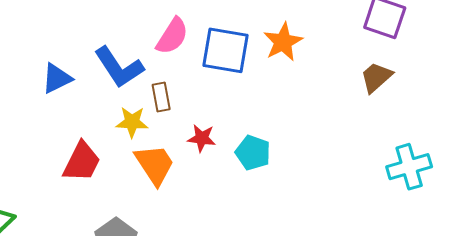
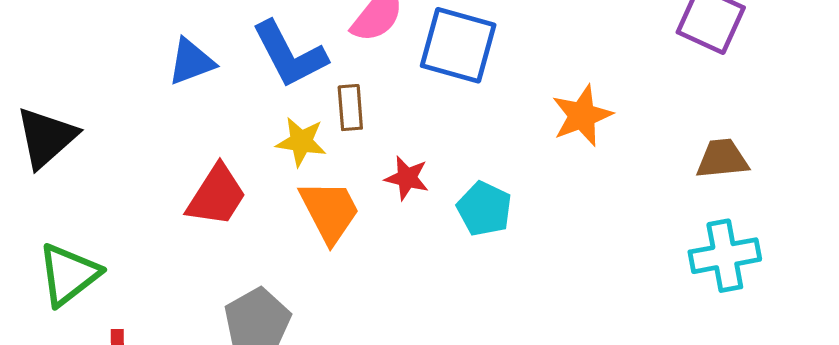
orange star: (283, 42) -> (582, 116), moved
brown trapezoid: (376, 77) -> (722, 159), moved, turned 30

